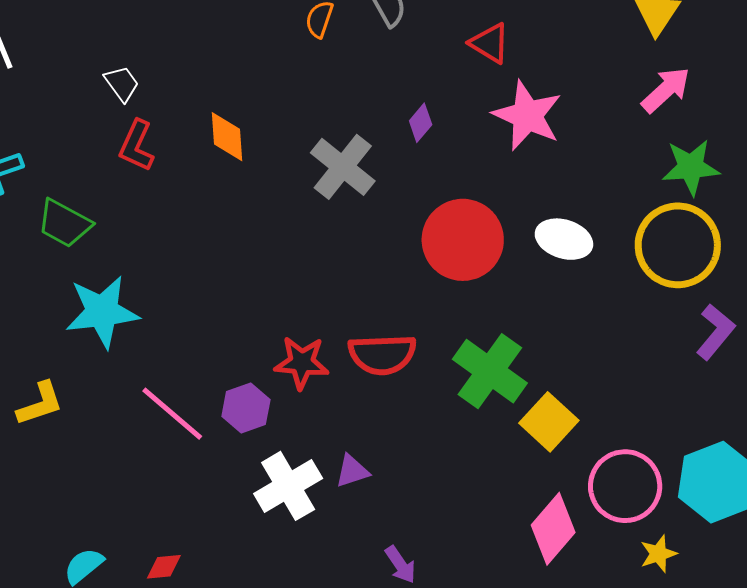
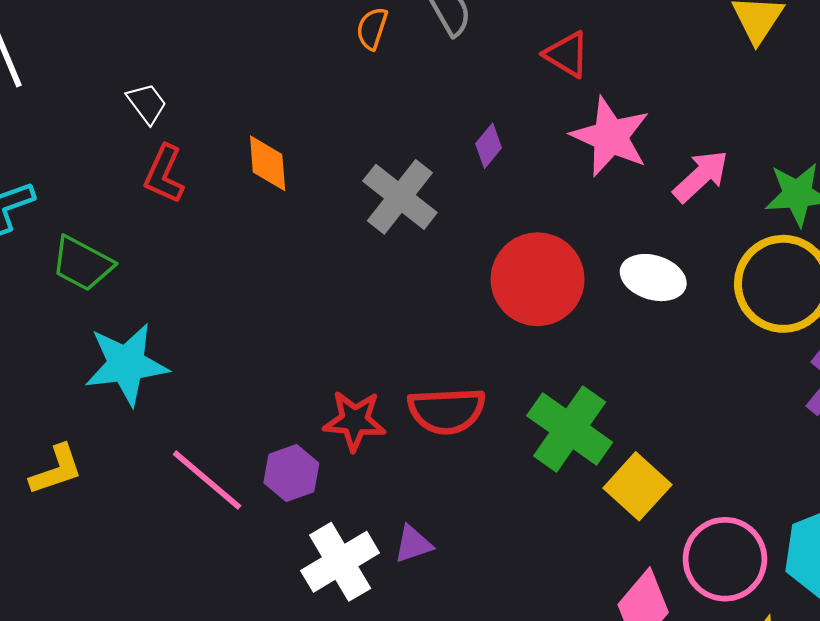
pink arrow: (666, 90) -> (701, 176), moved

